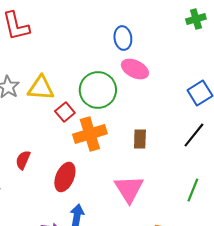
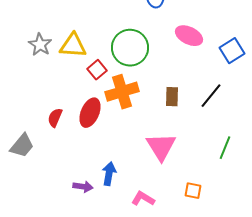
pink ellipse: (135, 69) -> (189, 36), moved
black line: (194, 135) -> (211, 96), moved
red ellipse: (65, 177) -> (90, 113), moved

